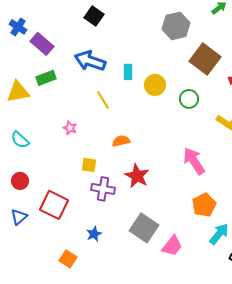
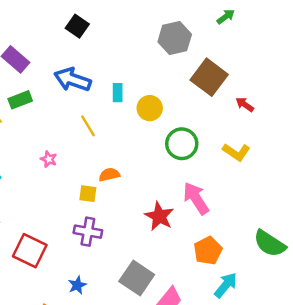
green circle: (189, 99) -> (182, 144), moved, size x1.4
yellow square: (89, 165) -> (88, 194), moved
red star: (137, 176) -> (159, 216), moved

